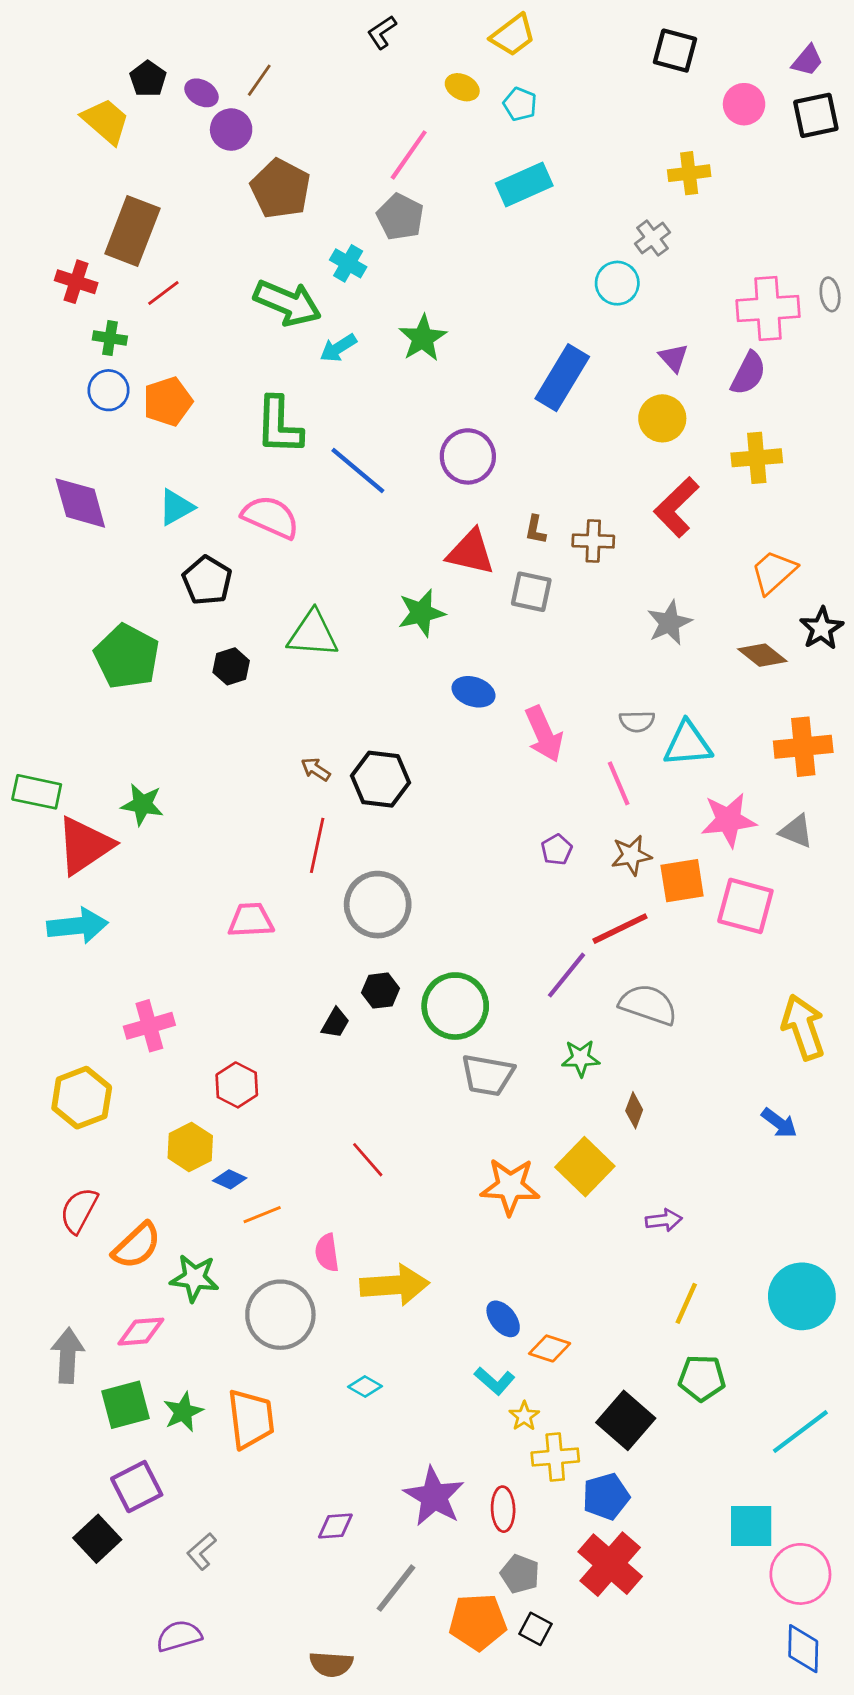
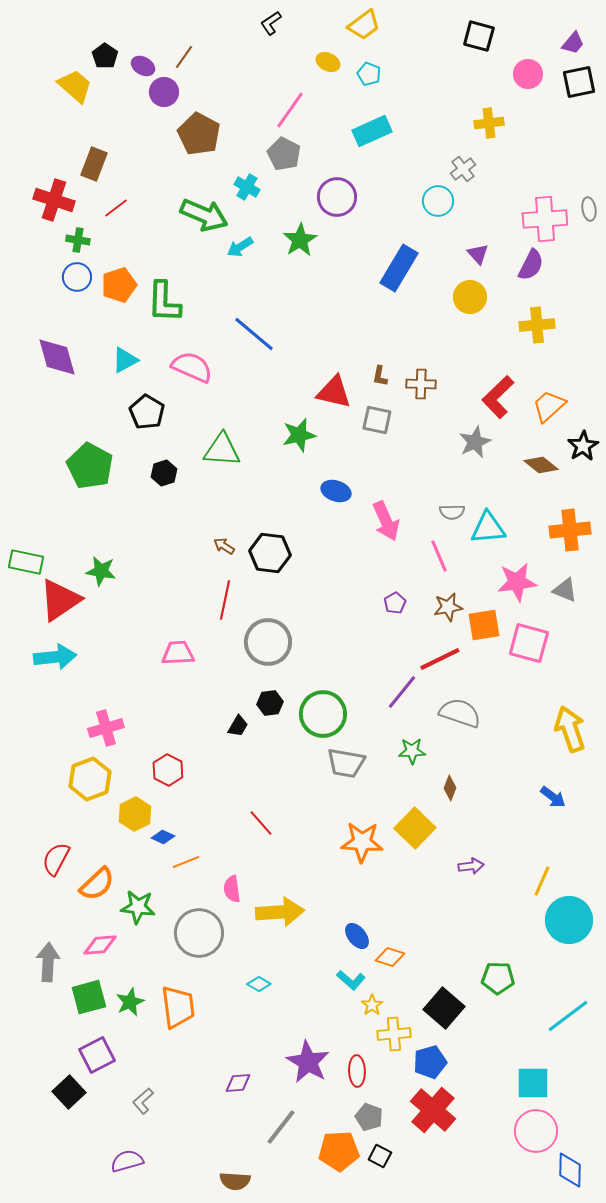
brown rectangle: (132, 231) -> (94, 164), size x0.7
red cross: (76, 282) -> (54, 200), size x1.4
green L-shape: (279, 425) -> (164, 302), moved
purple circle: (468, 456) -> (337, 197), moved
red L-shape: (676, 507) -> (498, 397), moved
yellow hexagon: (82, 1098) -> (90, 779), moved
yellow line: (686, 1303) -> (542, 881), moved
pink circle: (800, 1574) -> (536, 1131), moved

